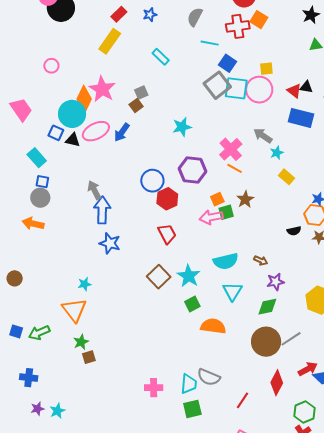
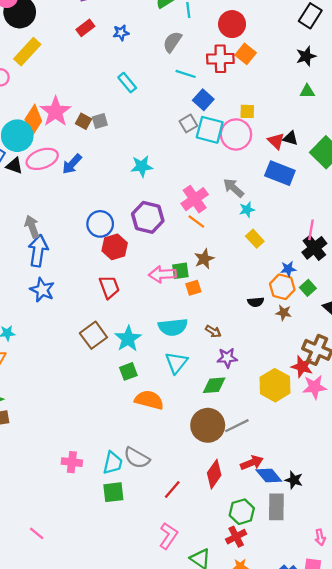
yellow rectangle: (110, 41) -> (27, 52), moved
gray square: (217, 85) -> (188, 123), size x0.6
brown square: (136, 105) -> (83, 121), moved, turned -32
orange square: (217, 199) -> (193, 288), moved

